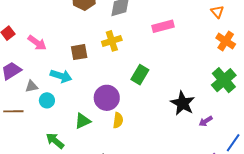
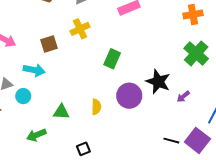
orange cross: (226, 41) -> (193, 14), turned -36
purple circle: (107, 98) -> (129, 96), moved
green triangle: (83, 121) -> (61, 112), turned 36
green arrow: (55, 141) -> (36, 135), turned -54

